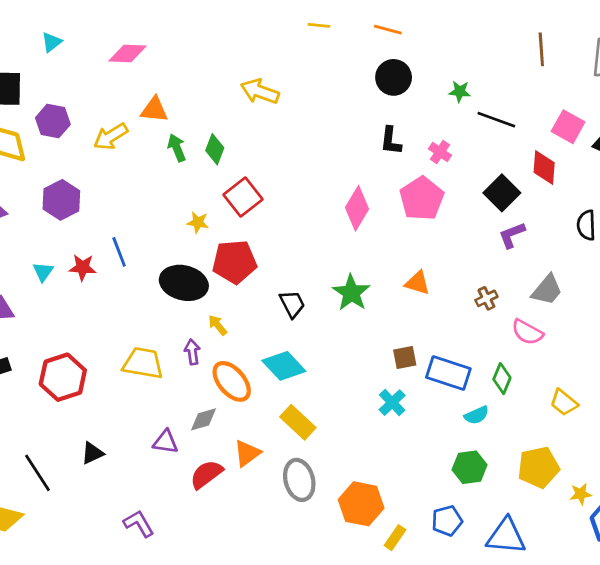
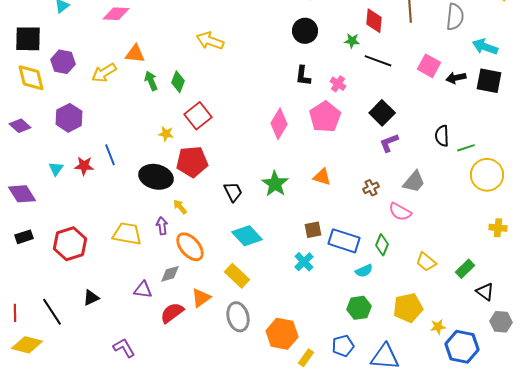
red diamond: (544, 167) -> (374, 21), moved
cyan diamond: (284, 366) -> (247, 236), moved

